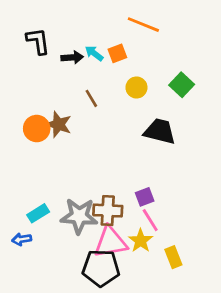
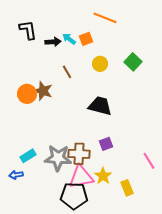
black trapezoid: (160, 131) -> (100, 106), moved
pink line: (150, 220) -> (149, 161), moved

